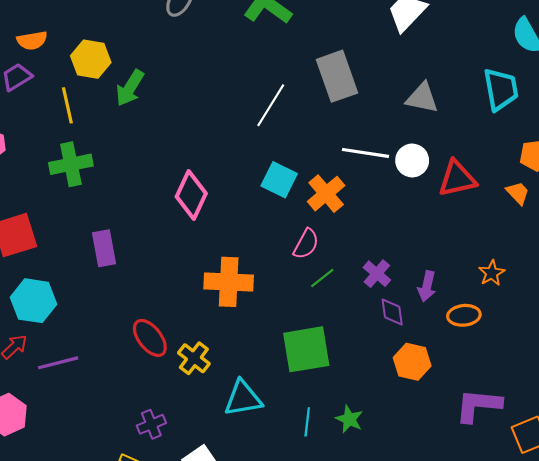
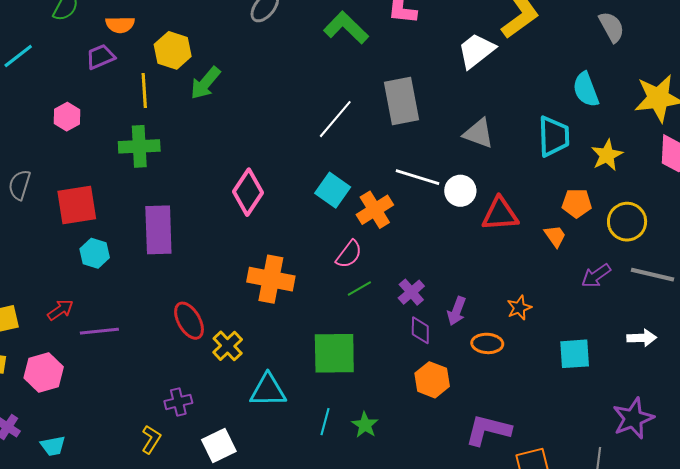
purple rectangle: (104, 248) -> (158, 230), size x1.4
cyan hexagon: (33, 301) -> (95, 253), moved, size x0.7

